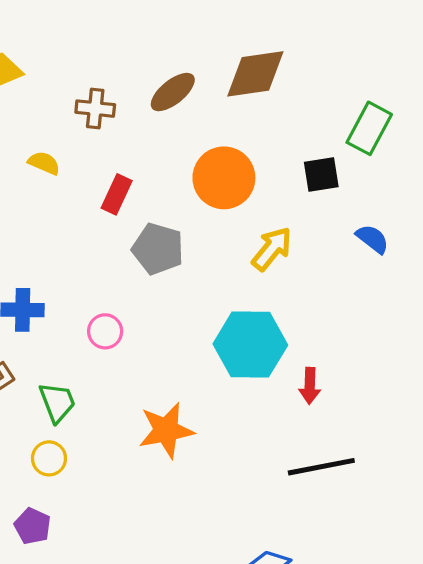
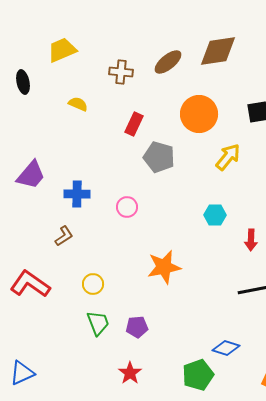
yellow semicircle: (44, 163) -> (78, 104), moved
cyan hexagon: (250, 345) -> (215, 215), size x0.5
green trapezoid: (57, 402) -> (98, 323), moved
purple pentagon: (32, 526) -> (137, 327), moved, turned -30

